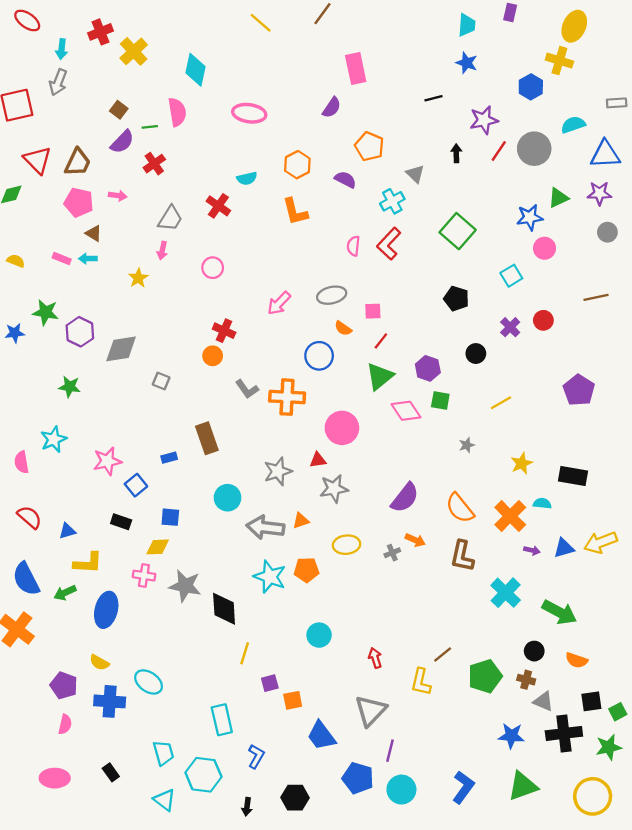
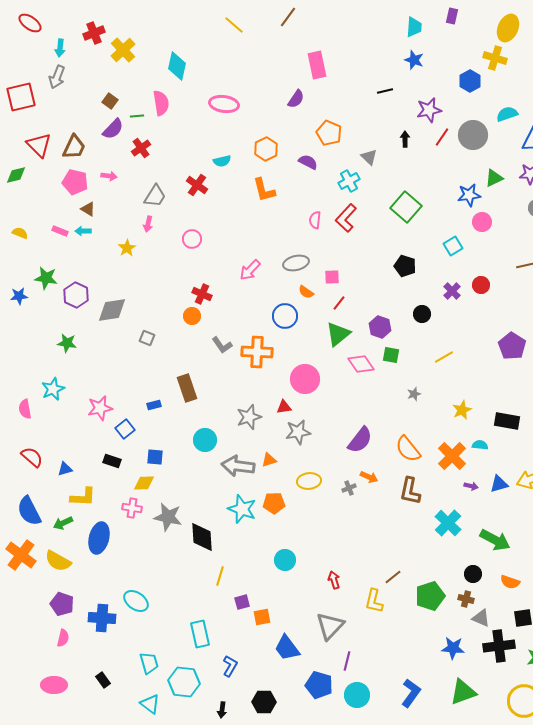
yellow semicircle: (99, 663) -> (58, 561), moved, size x1.5

